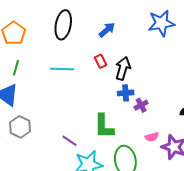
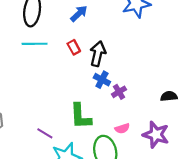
cyan line: (62, 69) -> (35, 44), moved
blue cross: (126, 93) -> (102, 80), turned 35
pink semicircle: (152, 137) -> (122, 128), moved

